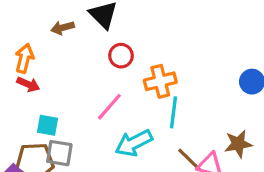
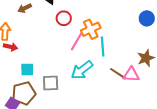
pink line: (109, 107) -> (76, 42), moved
gray square: (59, 153) -> (51, 83), moved

